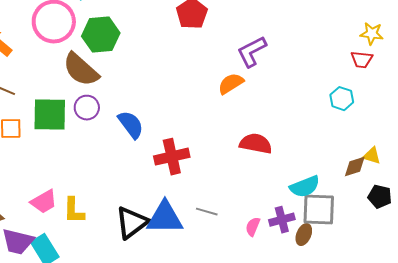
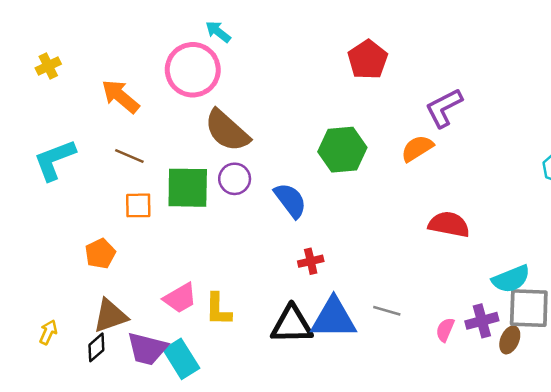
green hexagon: (101, 35) -> (342, 150), moved
red cross: (172, 157) -> (311, 261), moved, size x0.6
black triangle: (132, 223) -> (292, 325), turned 36

